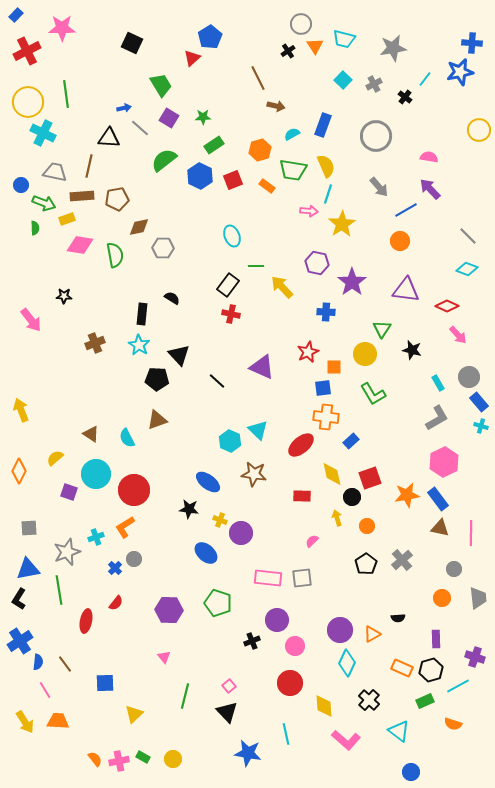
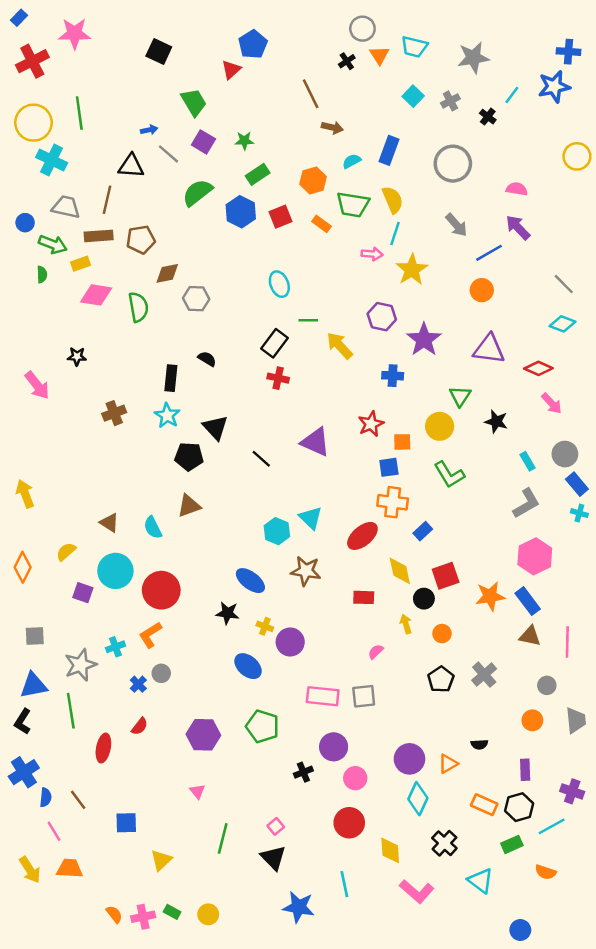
blue circle: (411, 772) -> (520, 930), moved

